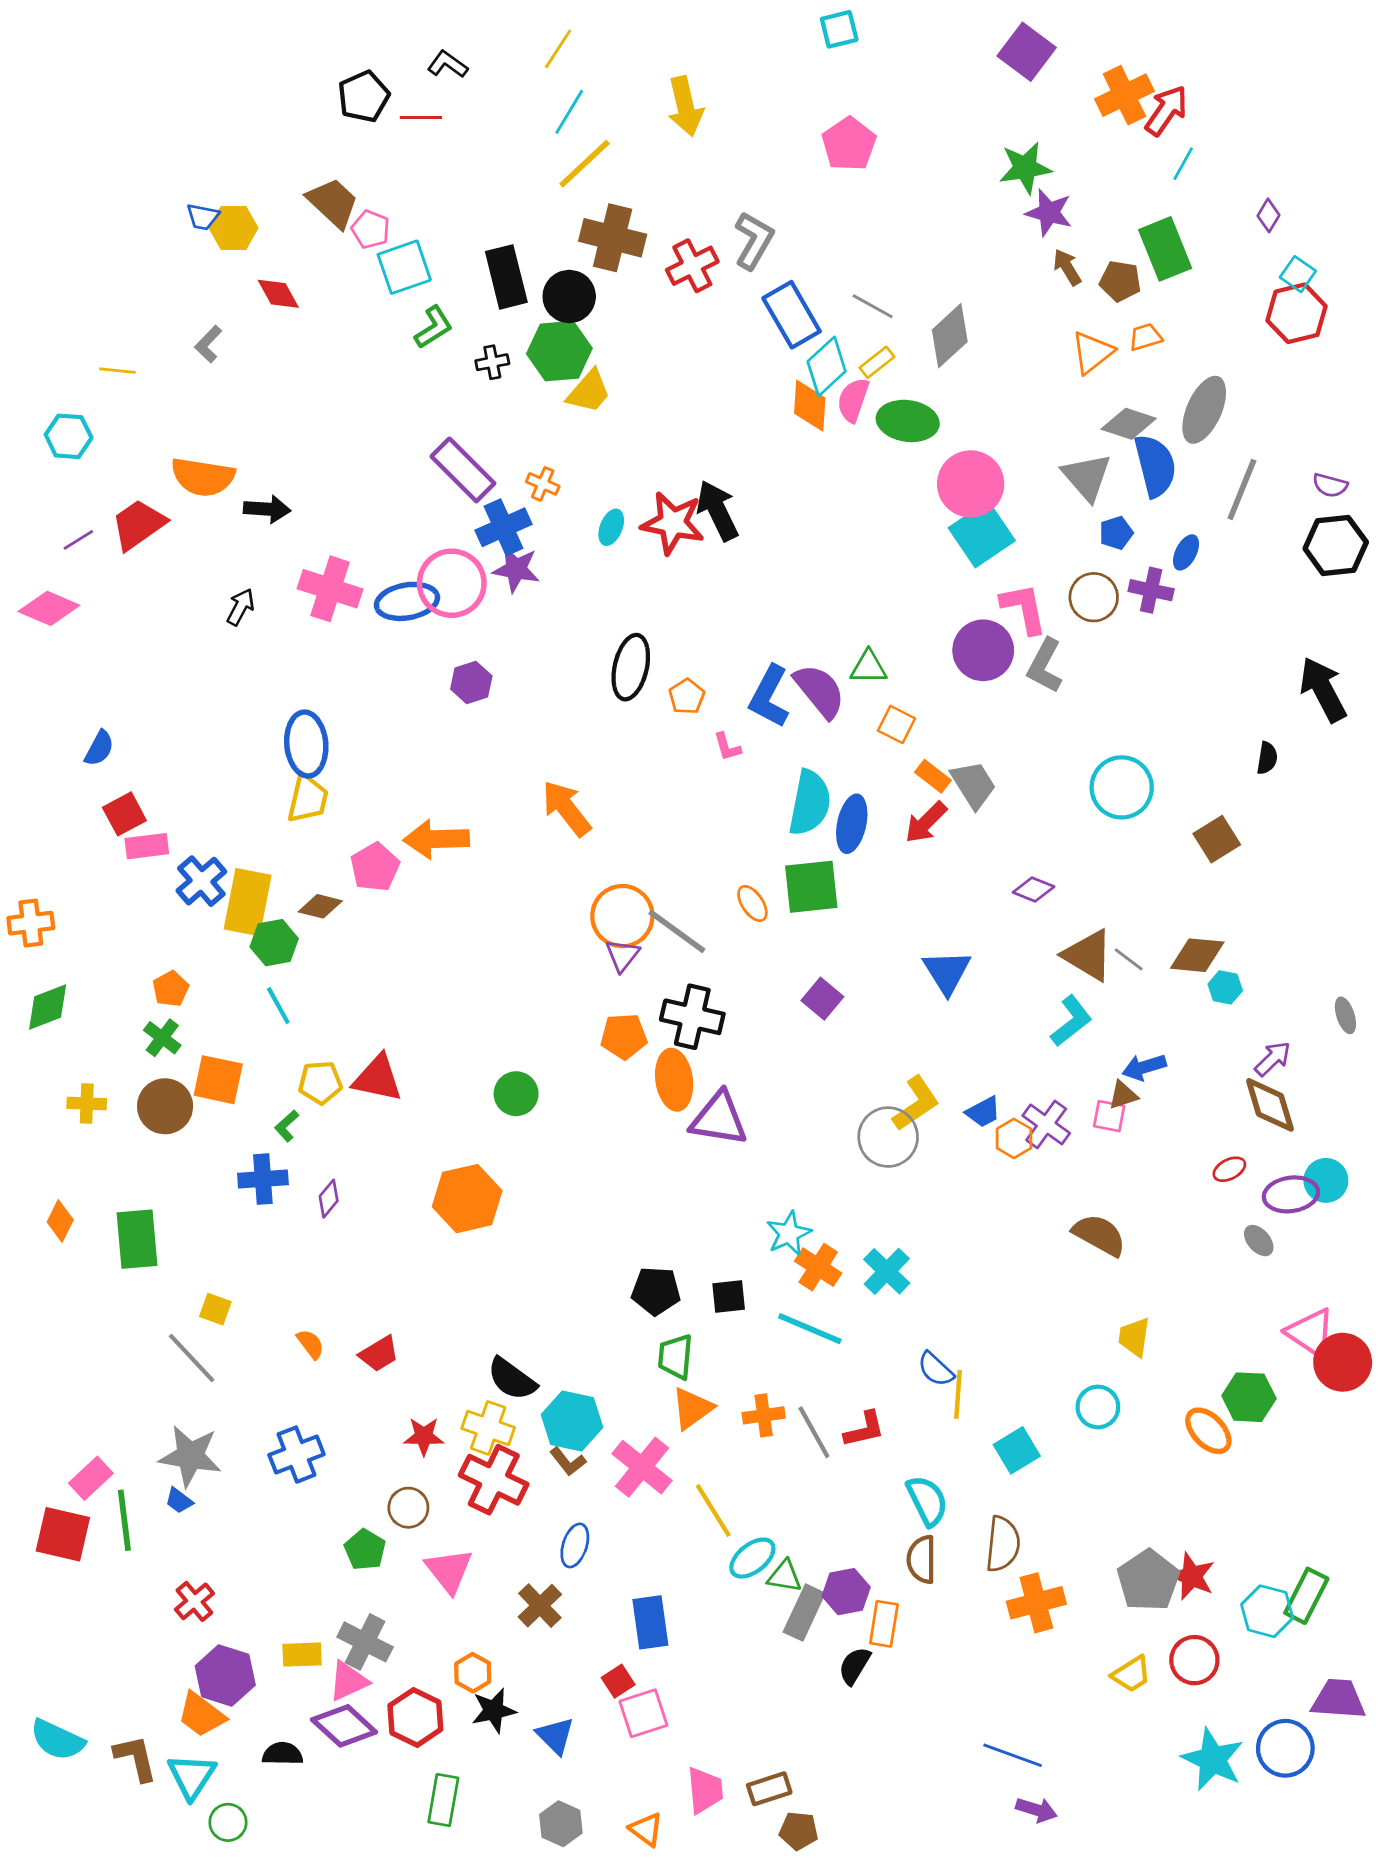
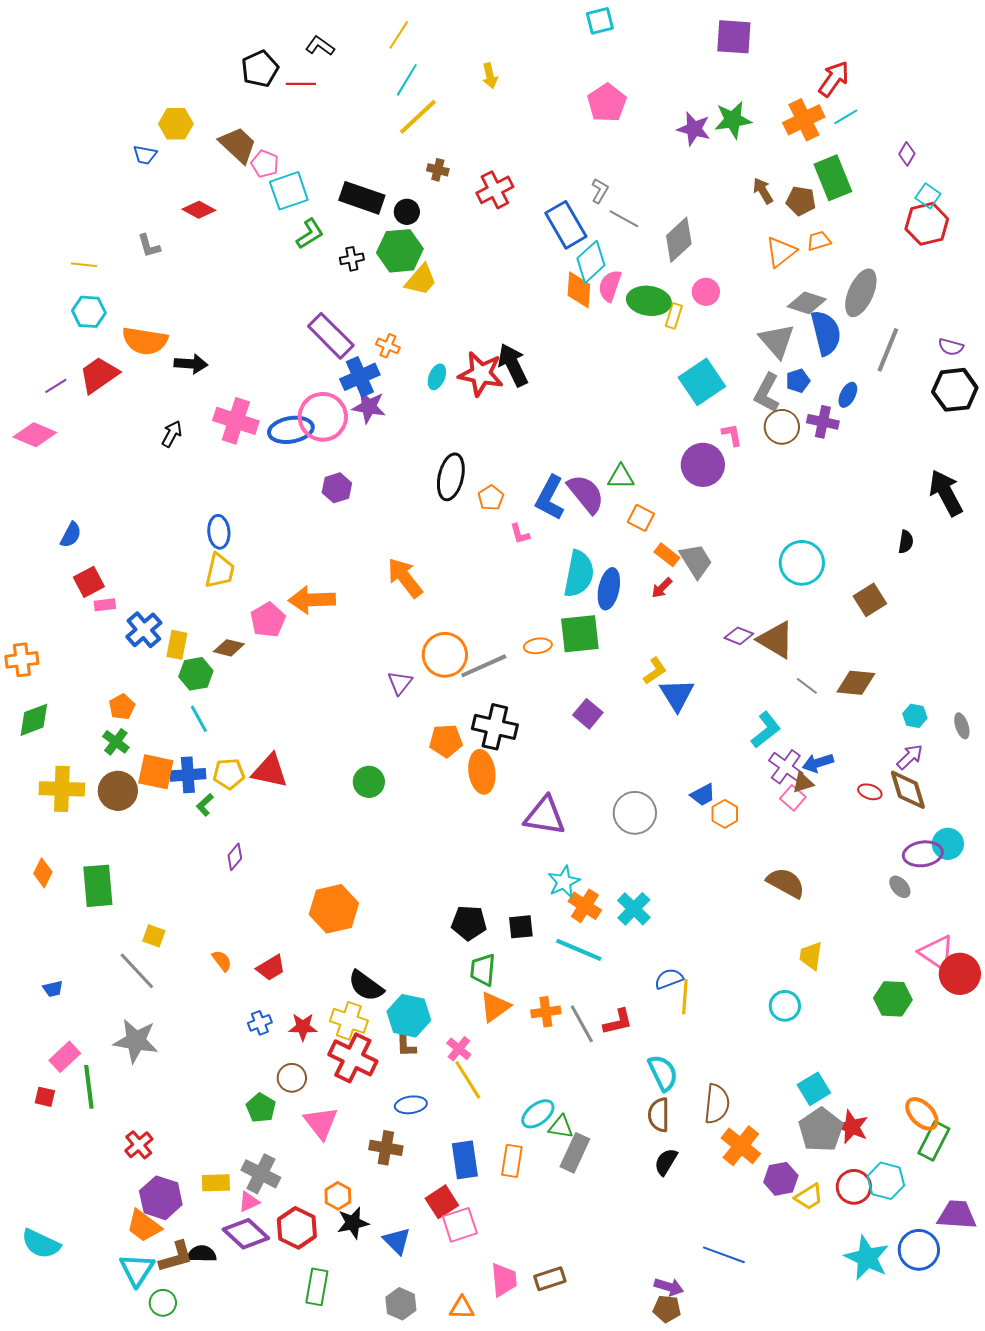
purple square: (1027, 52) -> (734, 37), turned -33
orange cross: (1124, 95) -> (804, 120), moved
yellow arrow: (685, 106) -> (490, 76), size x0.6
cyan line: (1183, 164) -> (846, 117), turned 30
purple star: (1049, 213) -> (694, 129), moved
yellow hexagon: (234, 228) -> (176, 124), moved
brown cross: (613, 238) -> (438, 170), size x0.5
gray L-shape: (754, 241) -> (600, 191), moved, size x0.6
black rectangle: (506, 277) -> (362, 198), turned -57
red diamond: (278, 294) -> (199, 210), turned -32
black circle: (569, 296) -> (407, 212), size x0.7
gray L-shape: (208, 344) -> (149, 246), turned -60
yellow rectangle: (877, 362) -> (674, 316), moved, turned -35
cyan hexagon: (69, 436) -> (89, 312), moved
pink circle: (971, 484) -> (706, 292), moved, size x0.6
pink L-shape: (1024, 608) -> (732, 435), size x0.6
gray L-shape: (1045, 666) -> (767, 393), moved
blue ellipse: (306, 744) -> (219, 532), size x0.7
red arrow: (926, 822) -> (662, 588), size x0.7
pink rectangle: (147, 846) -> (105, 605), size x0.7
yellow rectangle: (248, 902) -> (177, 645), size x0.6
orange ellipse: (752, 903) -> (538, 646), turned -64
gray line: (677, 931) -> (484, 666), turned -60
purple triangle: (622, 955) -> (400, 683), moved
brown triangle: (1088, 955) -> (776, 640), moved
cyan hexagon: (1225, 987) -> (915, 716), moved
yellow cross: (87, 1103) -> (62, 789), size x1.6
yellow L-shape: (916, 1103) -> (655, 671), moved, size x0.7
pink square: (1109, 1116) -> (793, 798), turned 30
purple triangle: (719, 1119) -> (545, 816), moved
purple cross: (1046, 1124) -> (786, 767), moved
red ellipse: (1229, 1169) -> (870, 792), moved, turned 45
blue cross: (263, 1179) -> (188, 775), moved
orange hexagon: (467, 1199) -> (334, 909), moved
blue semicircle: (936, 1369) -> (669, 979), turned 116
orange ellipse: (1208, 1431) -> (922, 1114), moved
cyan square: (1017, 1450) -> (814, 1089), moved
blue cross: (296, 1455) -> (260, 1023), moved, size x0.6
brown L-shape: (568, 1462) -> (406, 1045), turned 36
pink cross: (642, 1467) -> (459, 1049), size x0.6
blue trapezoid: (179, 1501) -> (53, 989), moved, turned -50
yellow line: (713, 1510) -> (468, 1080), moved
red square: (63, 1534) -> (45, 1097), size x0.5
blue ellipse: (575, 1545) -> (411, 1105), turned 64
purple hexagon: (846, 1592) -> (781, 1179), moved
orange cross: (1036, 1603) -> (741, 1146), turned -36
brown cross: (540, 1606) -> (386, 1148), turned -36
cyan hexagon: (1267, 1611) -> (886, 1181), moved
orange rectangle: (884, 1624) -> (512, 1161), moved
black semicircle: (855, 1666) -> (666, 1162), moved
pink triangle: (348, 1681) -> (249, 1202), size x0.7
red square: (618, 1681) -> (442, 1202), size x1.4
brown L-shape: (136, 1758) -> (176, 1257), moved, turned 87
purple arrow: (1036, 1810) -> (669, 1287), moved
orange triangle: (646, 1829) -> (462, 1308), turned -36
brown pentagon: (799, 1831) -> (667, 1309), moved

